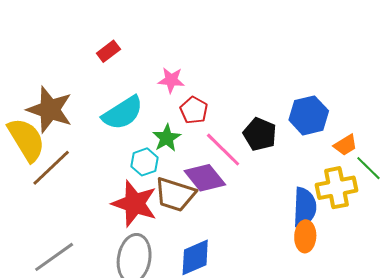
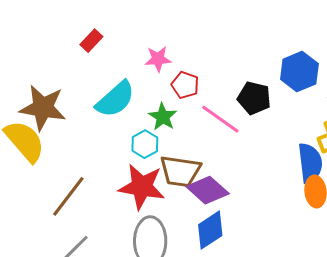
brown line: (51, 168) -> (68, 196), moved
purple diamond: (205, 178) -> (208, 190), moved

